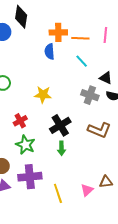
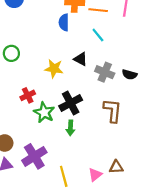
black triangle: (106, 78) -> (80, 59), moved
brown L-shape: (99, 130) -> (113, 111), turned -110
green star: (25, 145) -> (44, 112), moved
purple cross: (30, 177) -> (34, 156), turned -30

